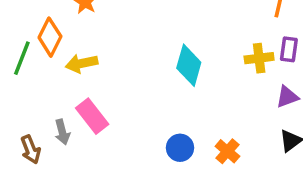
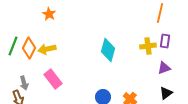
orange diamond: (50, 37) -> (29, 48), moved
gray arrow: (62, 132) -> (24, 83), moved

